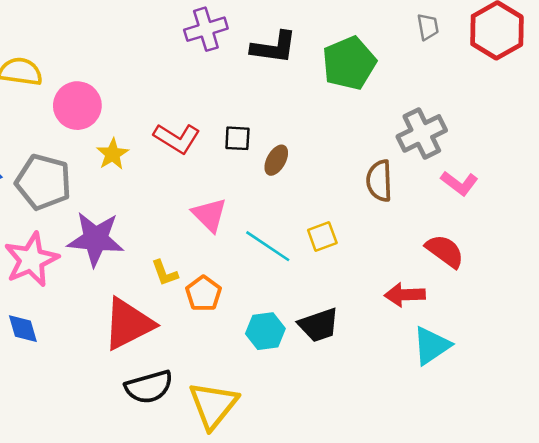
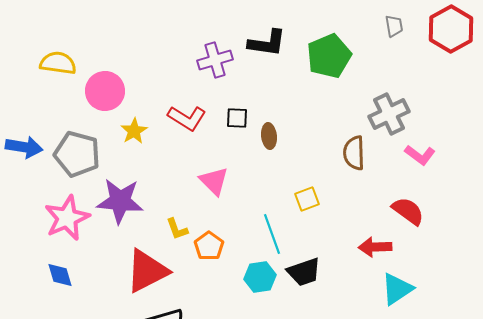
purple cross: (206, 29) -> (215, 60), moved
brown ellipse: (276, 160) -> (269, 136), turned -35
cyan line: (268, 246) -> (272, 234), moved, turned 36

